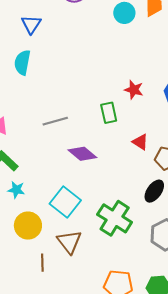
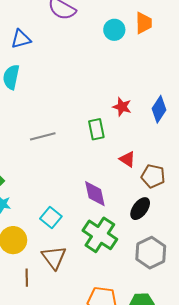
blue triangle: (31, 24) -> (21, 39), turned 40
purple diamond: (82, 154) -> (95, 194), moved, turned 36
cyan square: (65, 202) -> (51, 217), size x0.7

